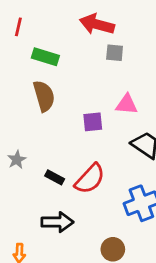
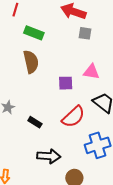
red semicircle: (90, 179) -> (73, 117), moved
black arrow: (57, 222) -> (49, 156), moved

